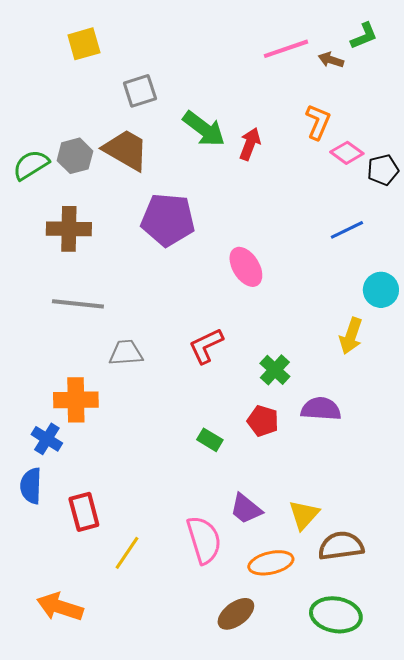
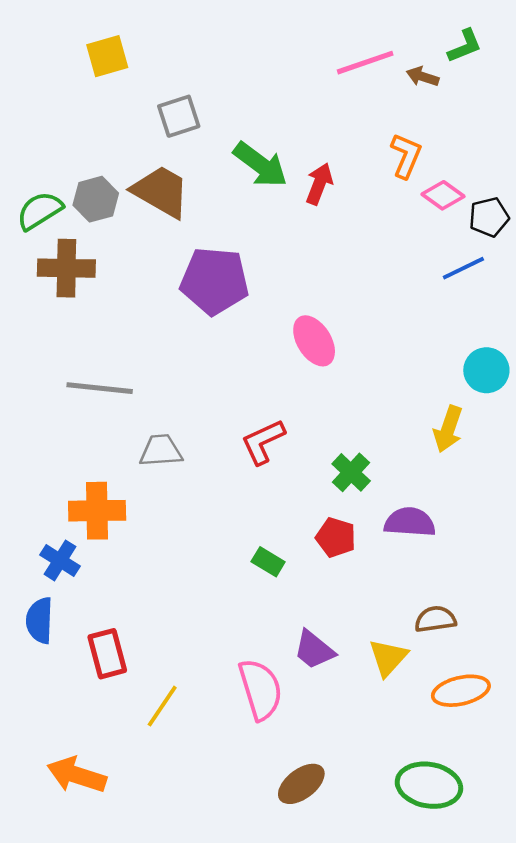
brown cross: (69, 229) -> (66, 268), moved
blue line: (347, 230) -> (463, 268), moved
brown semicircle: (341, 546) -> (435, 619), moved, size x0.7
orange ellipse: (271, 563) -> (461, 691), moved

